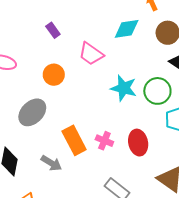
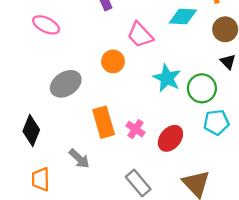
orange circle: (54, 75) -> (113, 61), moved
red ellipse: (138, 143) -> (170, 138), turned 40
gray arrow: (51, 163) -> (79, 159), moved

